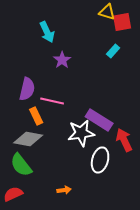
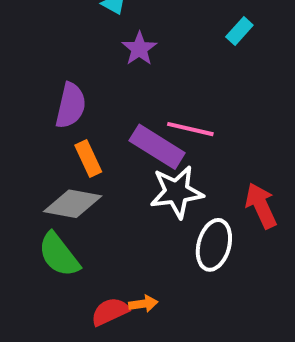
pink line: (52, 101) -> (190, 129), moved
purple rectangle: (99, 120) -> (157, 147), moved
red semicircle: (13, 194) -> (110, 312), moved

